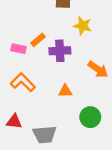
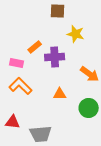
pink rectangle: (18, 49) -> (17, 63), moved
green circle: (90, 117) -> (89, 108), moved

